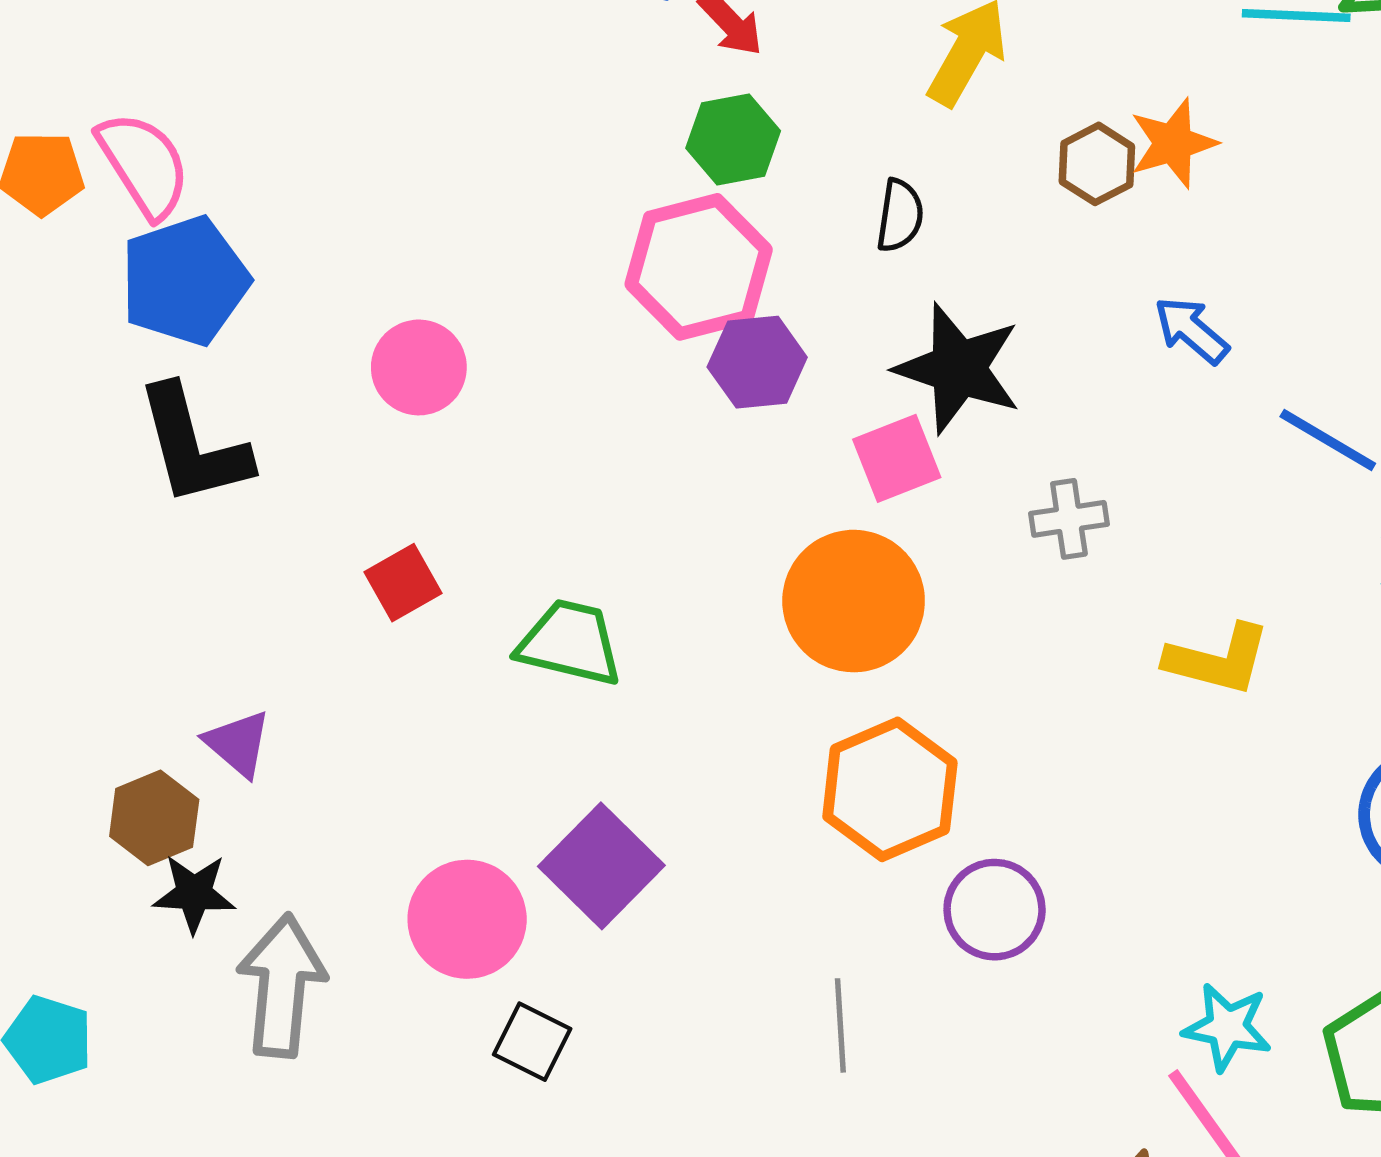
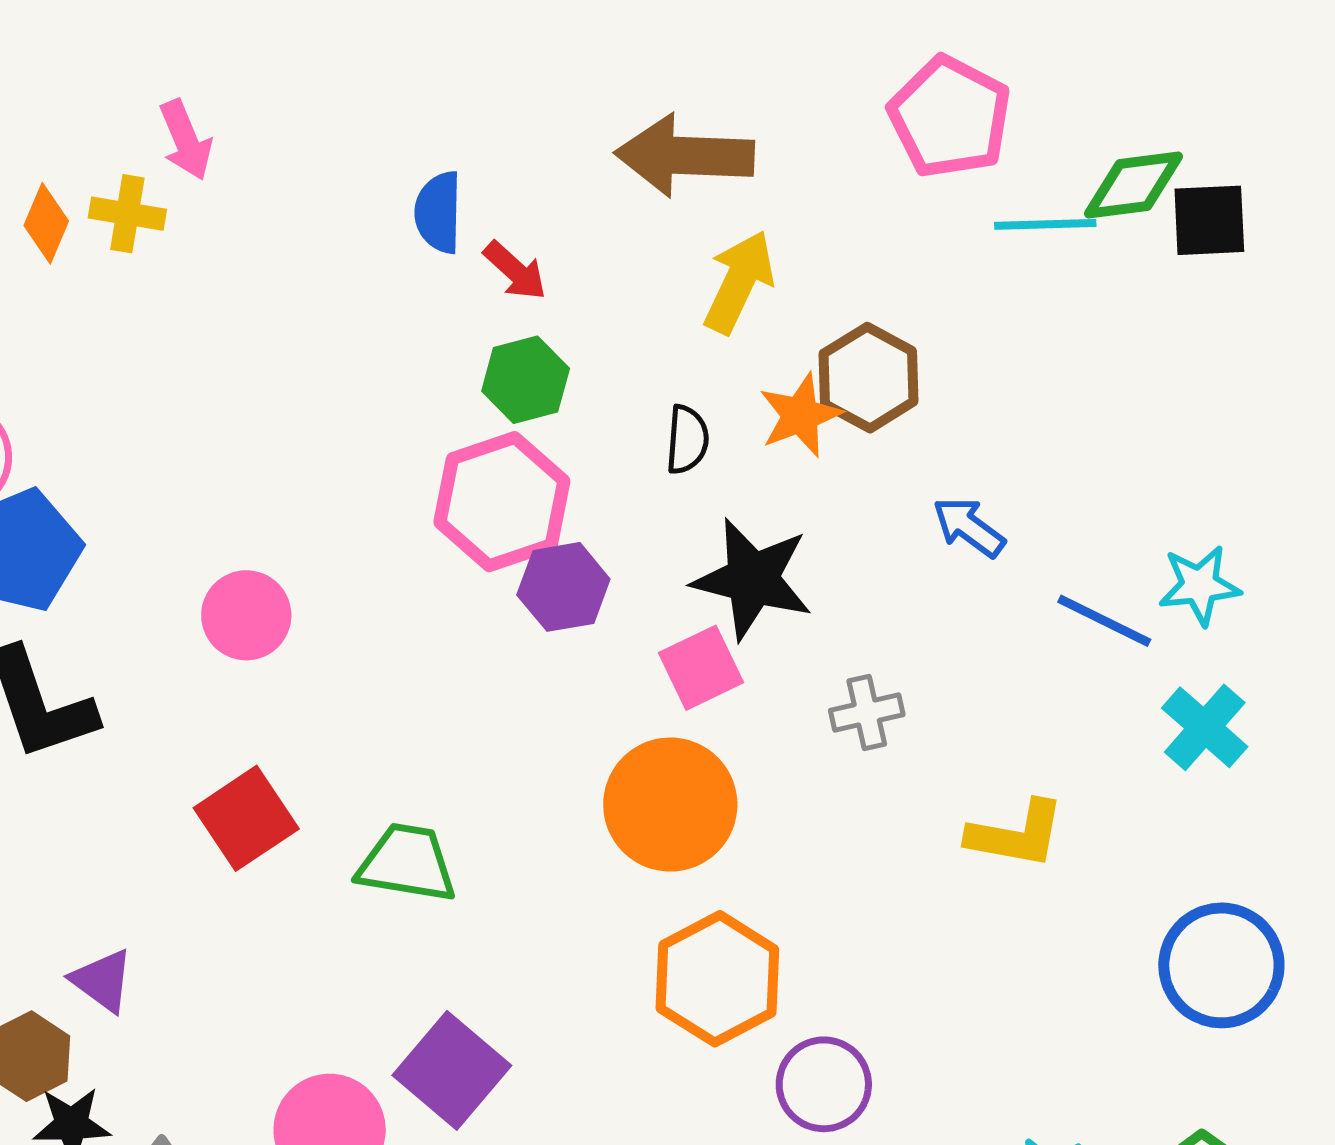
orange star: (1173, 143) -> (800, 415), moved
brown hexagon: (1097, 164) -> (869, 378), size x1.4
red square: (403, 583) -> (246, 818), size x1.4

